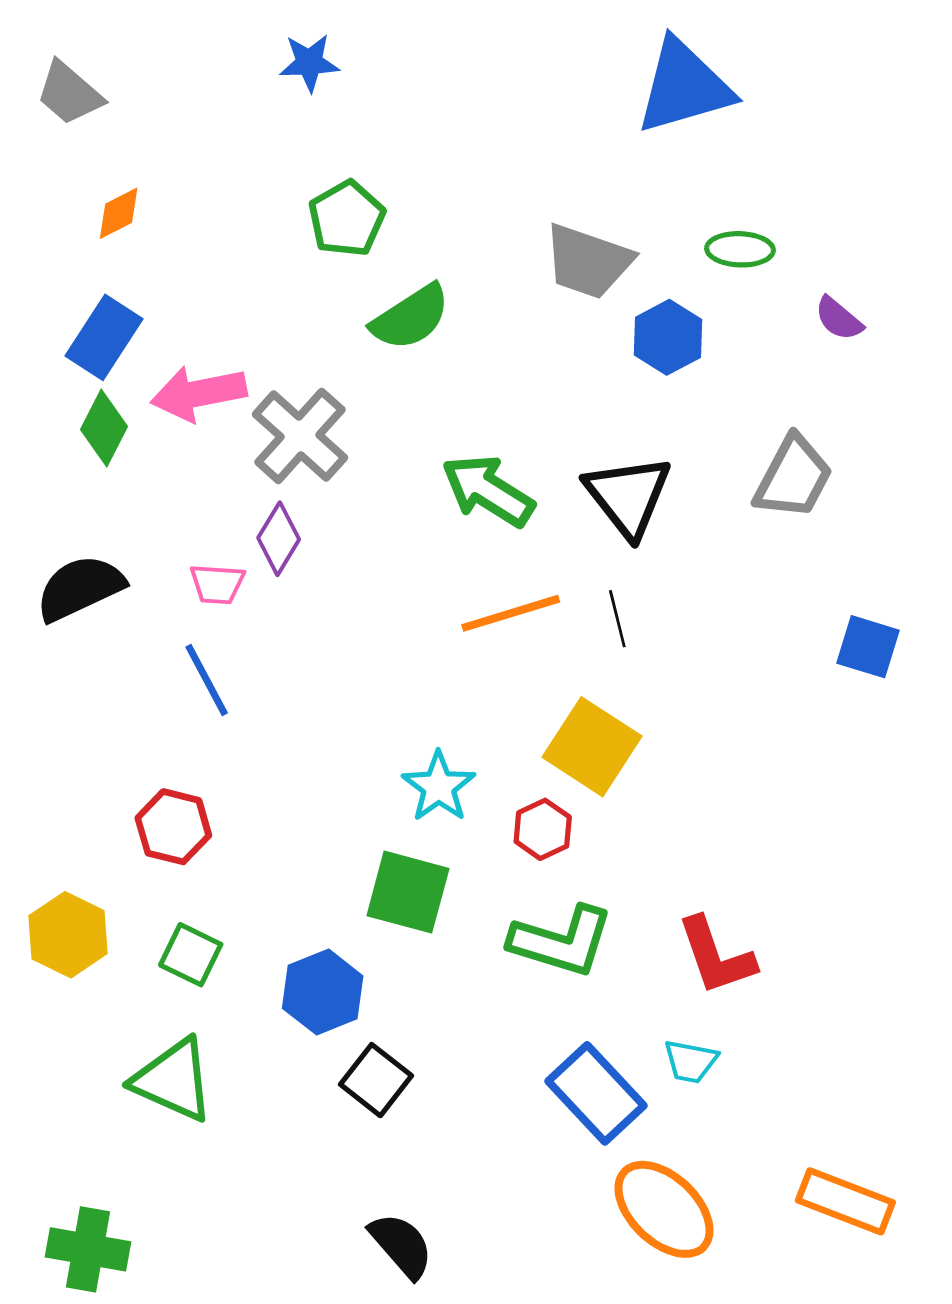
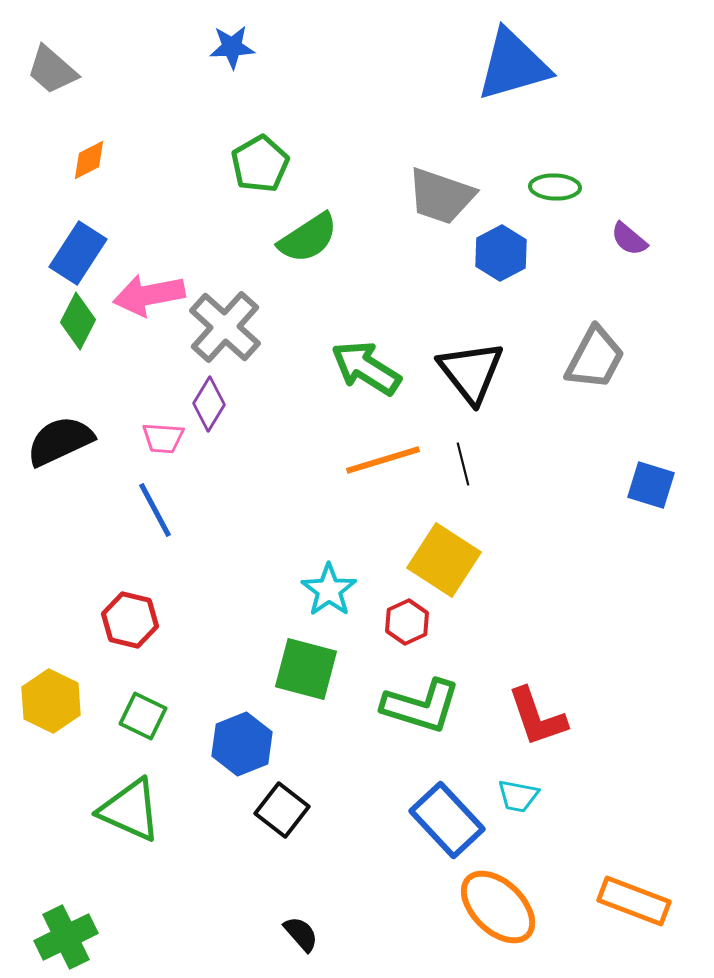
black semicircle: (401, 1245) -> (301, 934), size x0.7
green cross: (88, 1249) -> (66, 937), turned -36

